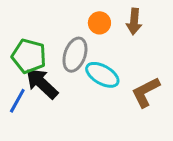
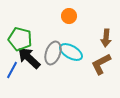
brown arrow: (134, 21) -> (106, 38), moved
gray ellipse: (75, 55) -> (53, 53), moved

